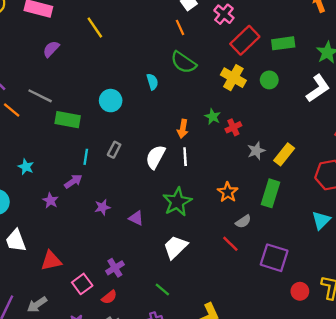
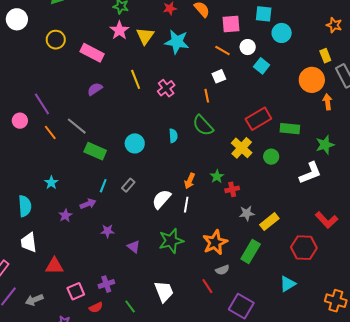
pink cross: (224, 14) -> (166, 88), moved
orange star: (228, 192) -> (215, 242), size x1.4
white trapezoid: (175, 247) -> (164, 291), moved, turned 100
green line: (162, 289) -> (130, 306), moved

